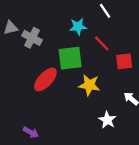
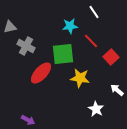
gray cross: (32, 38) -> (26, 46), moved
red square: (124, 61) -> (111, 57), turned -35

